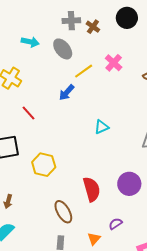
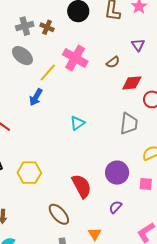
pink cross: (114, 63) -> (75, 58), size x1.4
purple semicircle: (115, 224) -> (115, 207), moved

